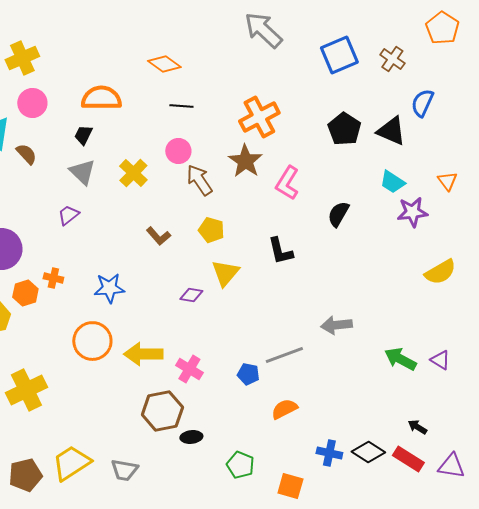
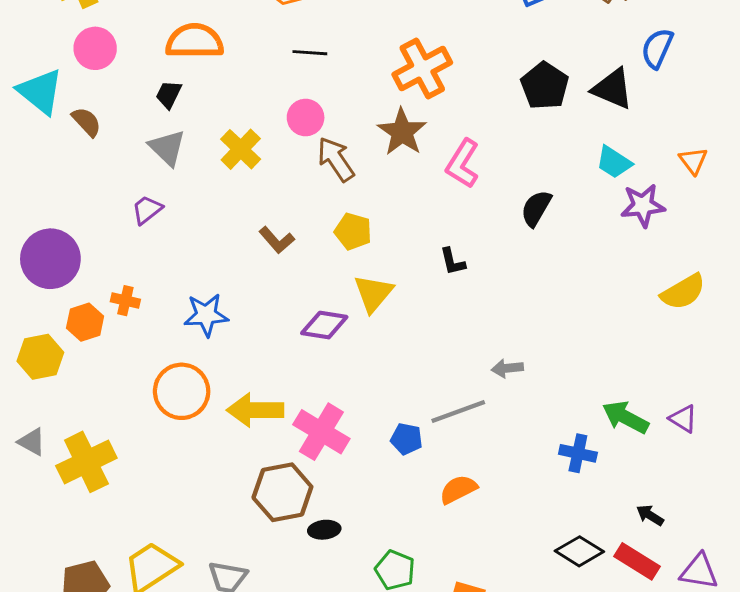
black L-shape: (280, 251) -> (453, 262), size x0.7
purple diamond: (191, 295) -> (324, 325), size x1.4
gray arrow: (336, 325) -> (507, 368), moved, size x0.7
pink cross: (189, 369) -> (321, 432), size x1.4
blue cross: (329, 453) -> (578, 453), moved

